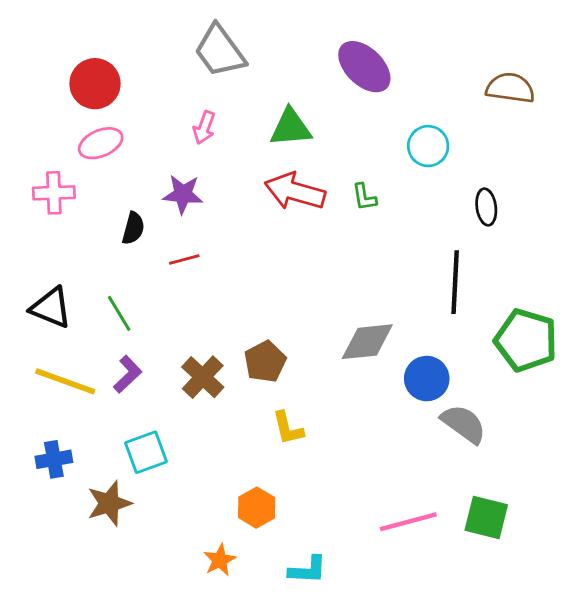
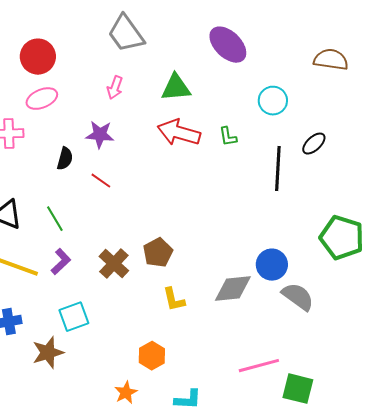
black ellipse: (486, 207) -> (314, 144), turned 55
red line: (184, 259) -> (101, 181), turned 50
black line: (455, 282) -> (278, 169), moved
gray diamond: (367, 342) -> (233, 289), moved
green square: (486, 517) -> (298, 389), moved

